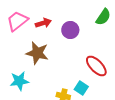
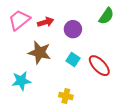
cyan square: (81, 88) -> (73, 60), moved

